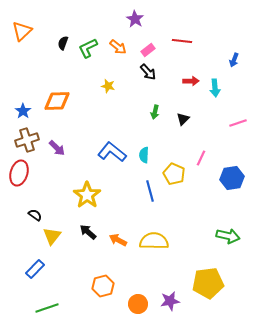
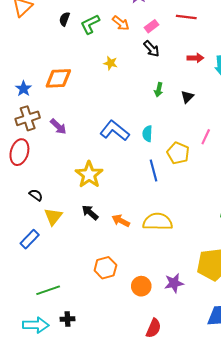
blue rectangle: (35, 269) -> (30, 239), moved

